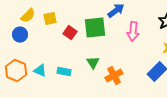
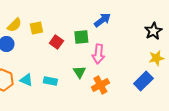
green square: (95, 28) -> (81, 37), size x0.7
pink arrow: (133, 32) -> (98, 54), moved

